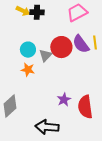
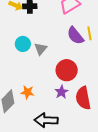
red circle: (61, 47) -> (67, 70), moved
orange star: (28, 70) -> (27, 92), moved

